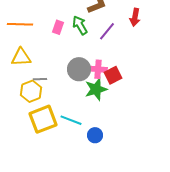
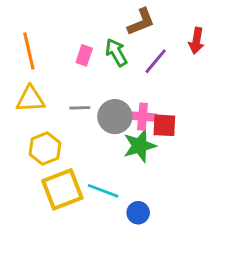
orange line: (20, 24) -> (29, 51), turned 75
red square: (113, 75) -> (164, 125), turned 30
gray line: (40, 79) -> (80, 108), moved

